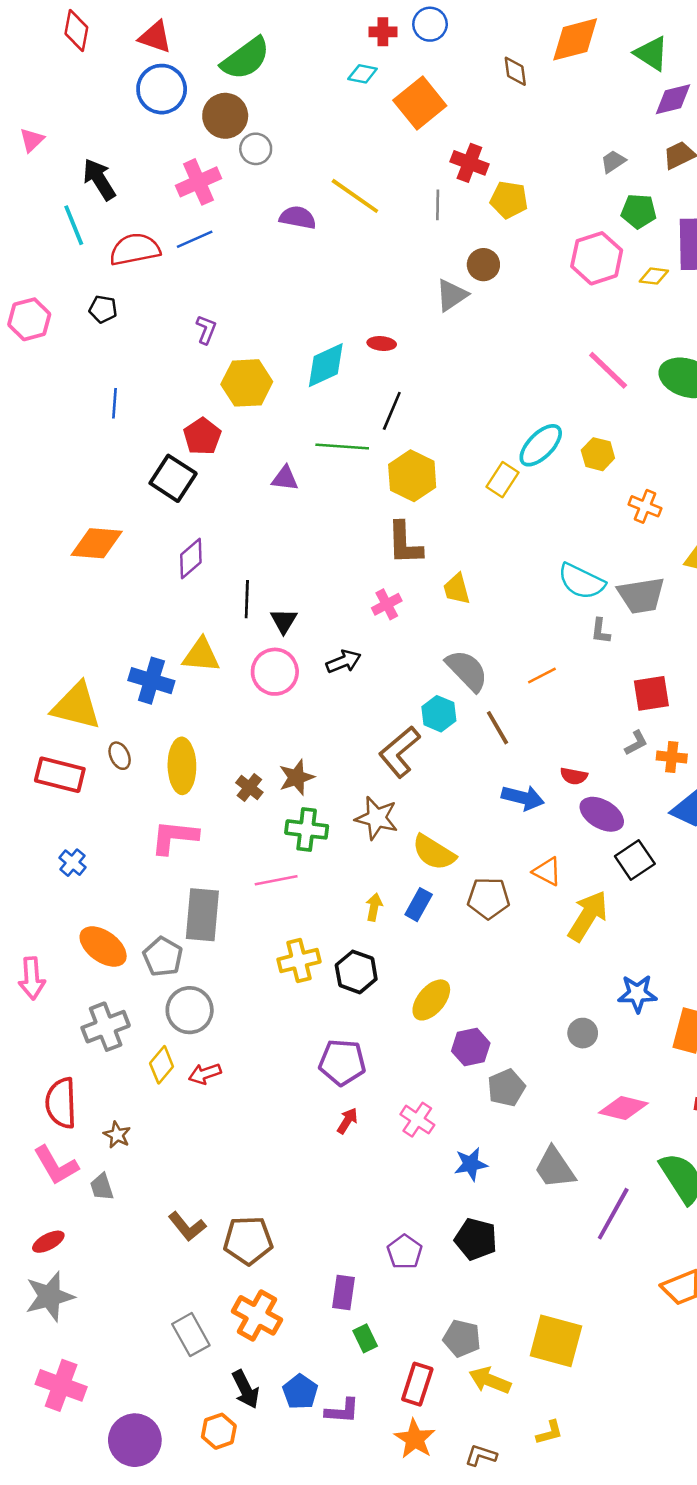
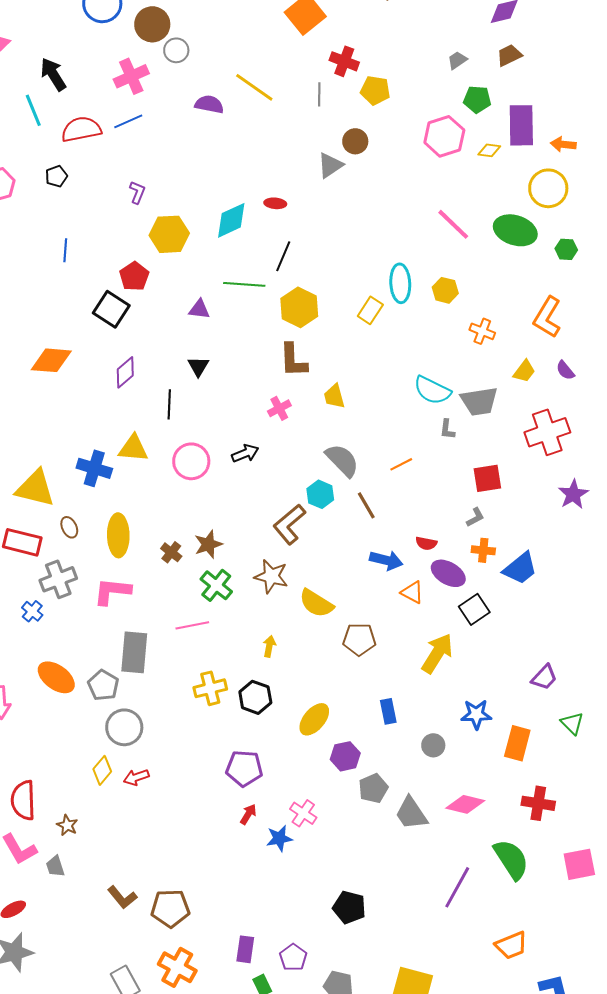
black pentagon: (103, 309) -> (56, 176), turned -30
cyan ellipse: (541, 445) -> (400, 283), turned -48
black triangle: (284, 621) -> (198, 366), moved
orange cross: (672, 757) -> (483, 550), moved
green cross: (307, 829) -> (216, 585), turned 32
orange triangle: (547, 871) -> (412, 592), moved
blue rectangle: (419, 905) -> (388, 711), moved, turned -40
gray cross: (106, 1027) -> (58, 579), moved
blue star: (471, 1164) -> (279, 838), moved
gray trapezoid: (555, 1168) -> (411, 813), moved
purple pentagon: (405, 1252) -> (293, 957), moved

